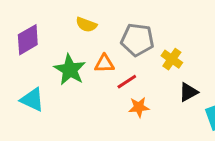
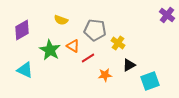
orange triangle: (104, 64) -> (73, 46), turned 32
orange star: (139, 107) -> (105, 75), moved

